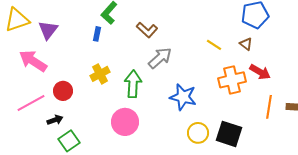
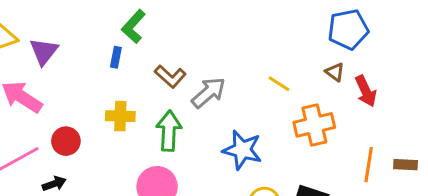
brown L-shape: (147, 30) -> (170, 76), moved
yellow line: (214, 45) -> (279, 84), moved
red arrow: (260, 72) -> (366, 91), moved, turned 35
yellow cross: (100, 74) -> (120, 116), turned 30

